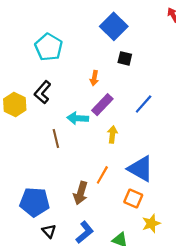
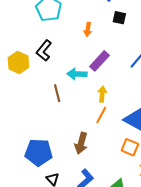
orange arrow: (94, 78) -> (88, 29), moved
yellow arrow: (112, 134) -> (102, 94), moved
orange line: (102, 175) -> (101, 115), moved

